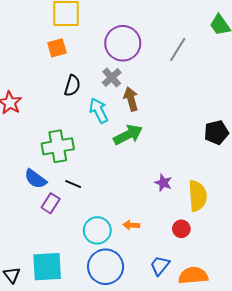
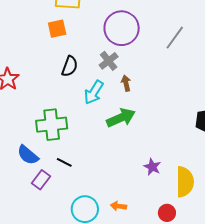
brown arrow: (131, 99) -> (126, 83), size x0.7
cyan arrow: (99, 111) -> (94, 92), turned -125

